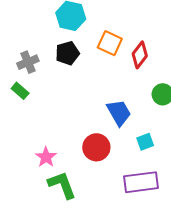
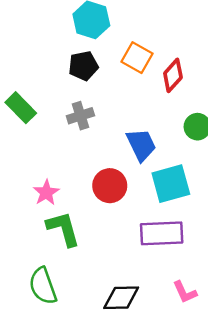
gray cross: (28, 62) -> (80, 116), moved
green rectangle: (20, 91) -> (21, 108), size x1.4
cyan square: (145, 142) -> (171, 184), size x1.8

